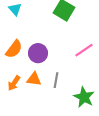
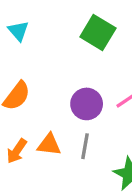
purple circle: (38, 53) -> (87, 104), moved

